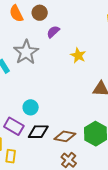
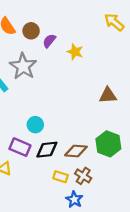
brown circle: (40, 13) -> (31, 31), moved
yellow star: (78, 55) -> (75, 52), moved
yellow rectangle: (11, 156) -> (61, 177), moved, turned -72

